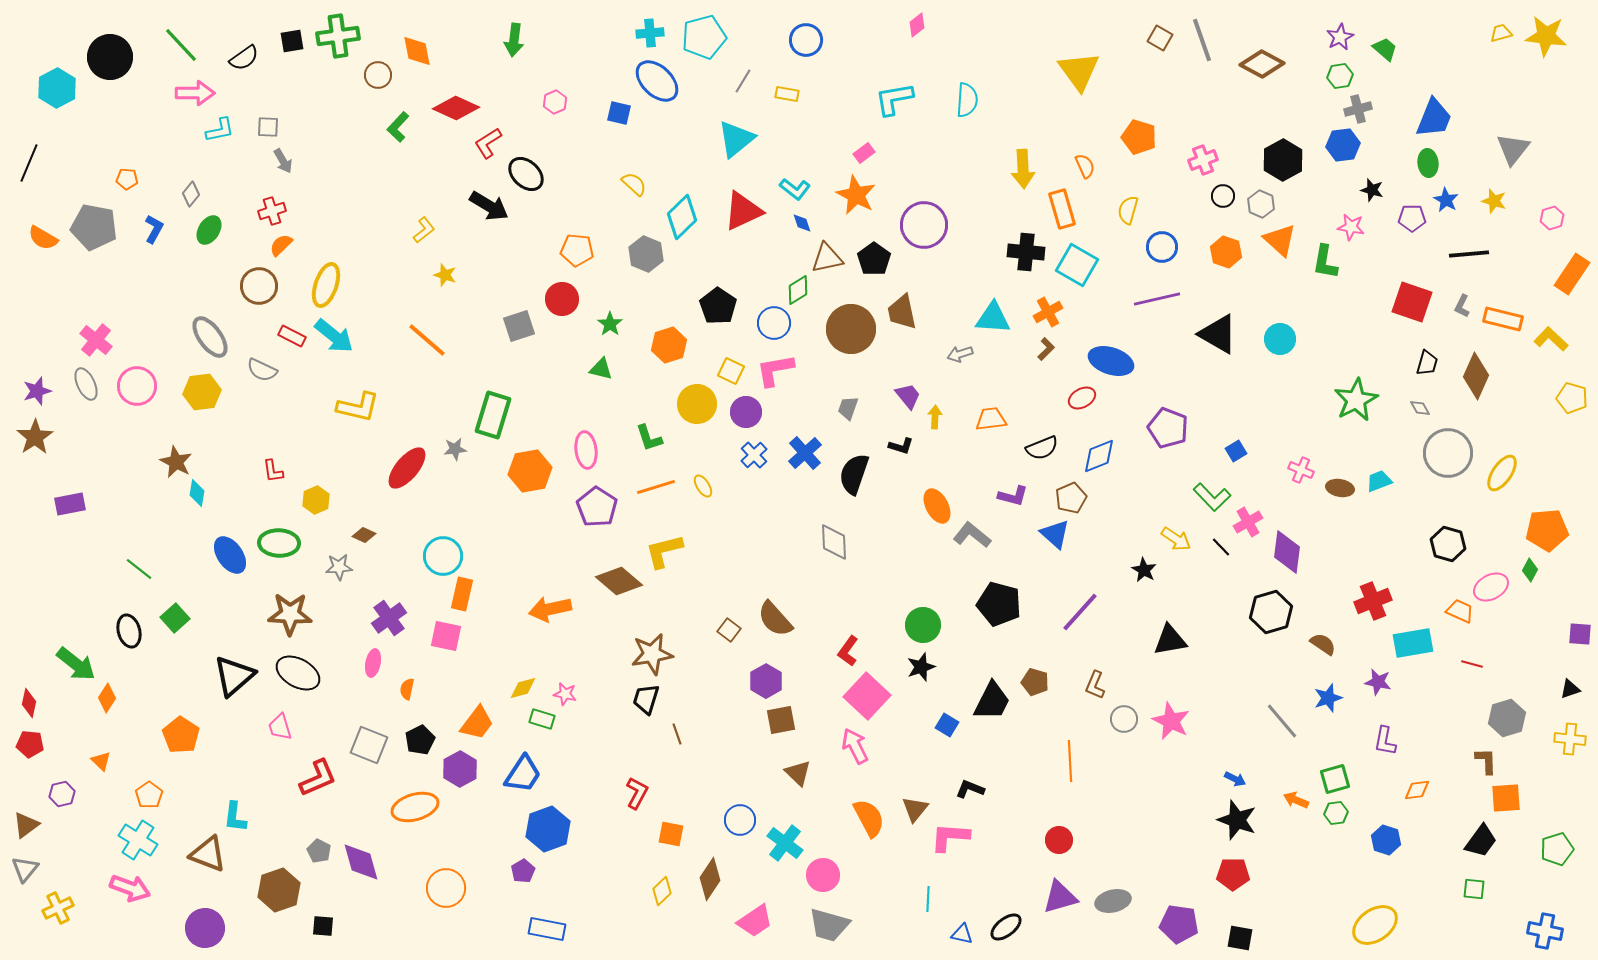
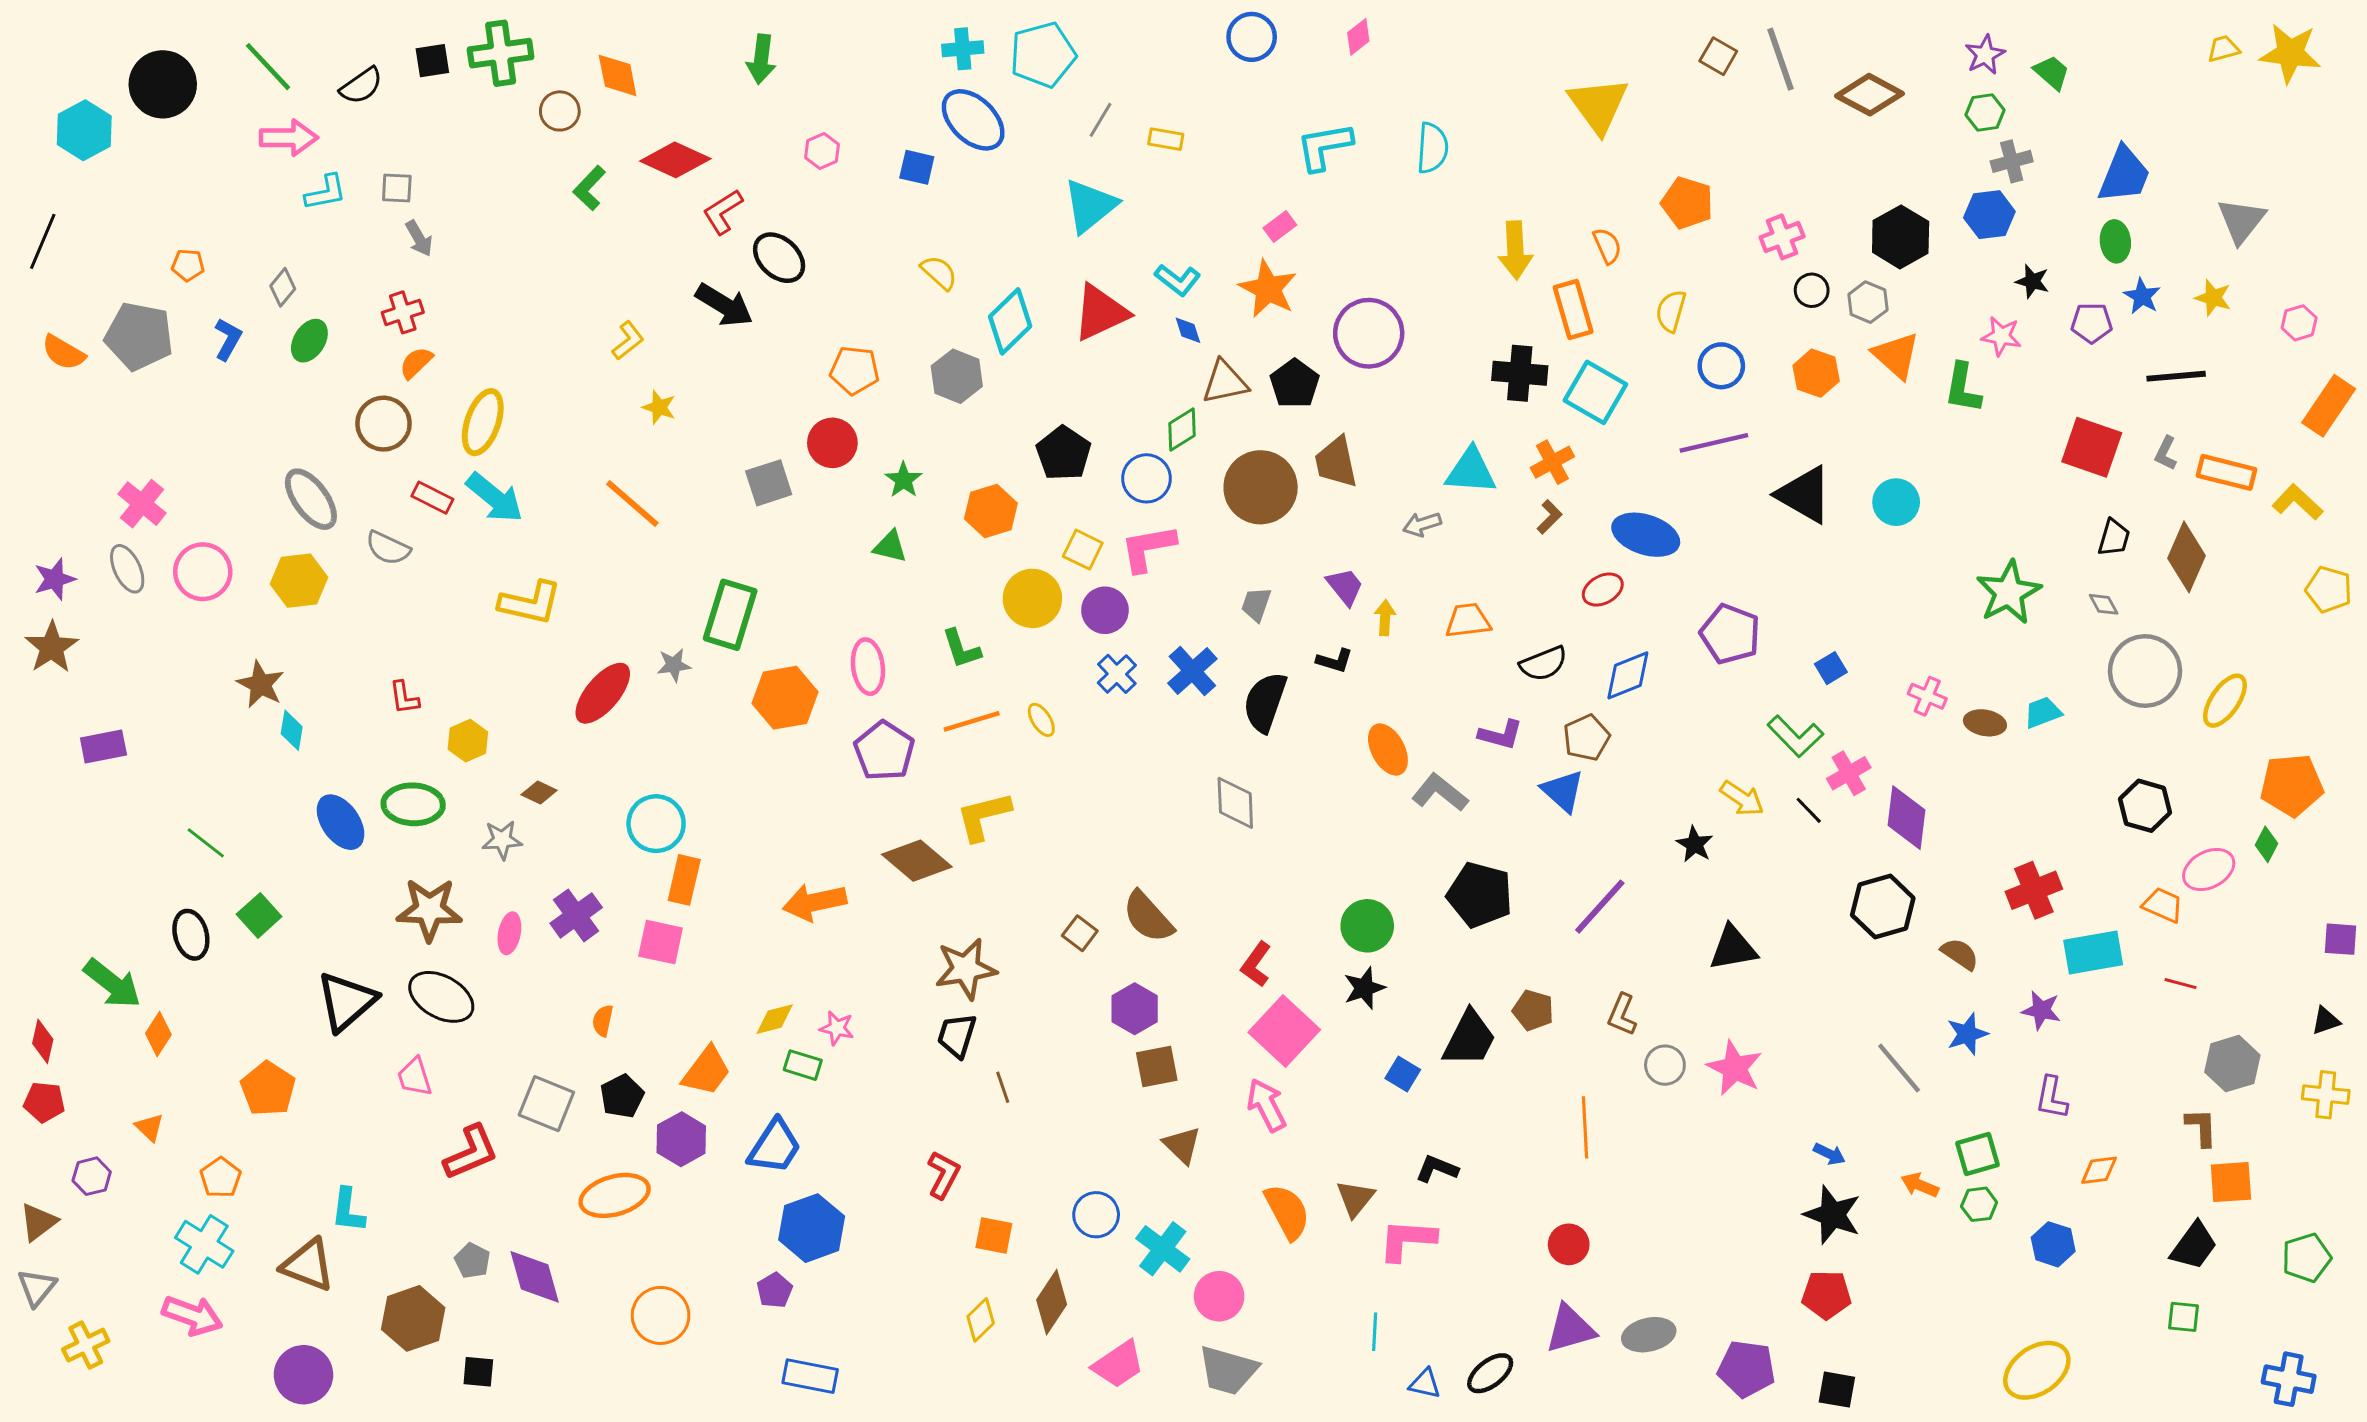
blue circle: (806, 40) -> (1252, 37), moved
pink ellipse: (373, 663) -> (509, 933), moved

